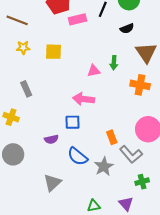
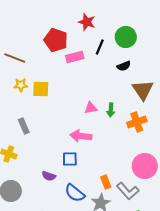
yellow square: (53, 52) -> (41, 89), moved
green arrow: (114, 63) -> (111, 110), moved
orange cross: (140, 85) -> (137, 122), turned -30
orange rectangle: (112, 137) -> (106, 182), moved
purple semicircle: (51, 139) -> (49, 176), turned 32

